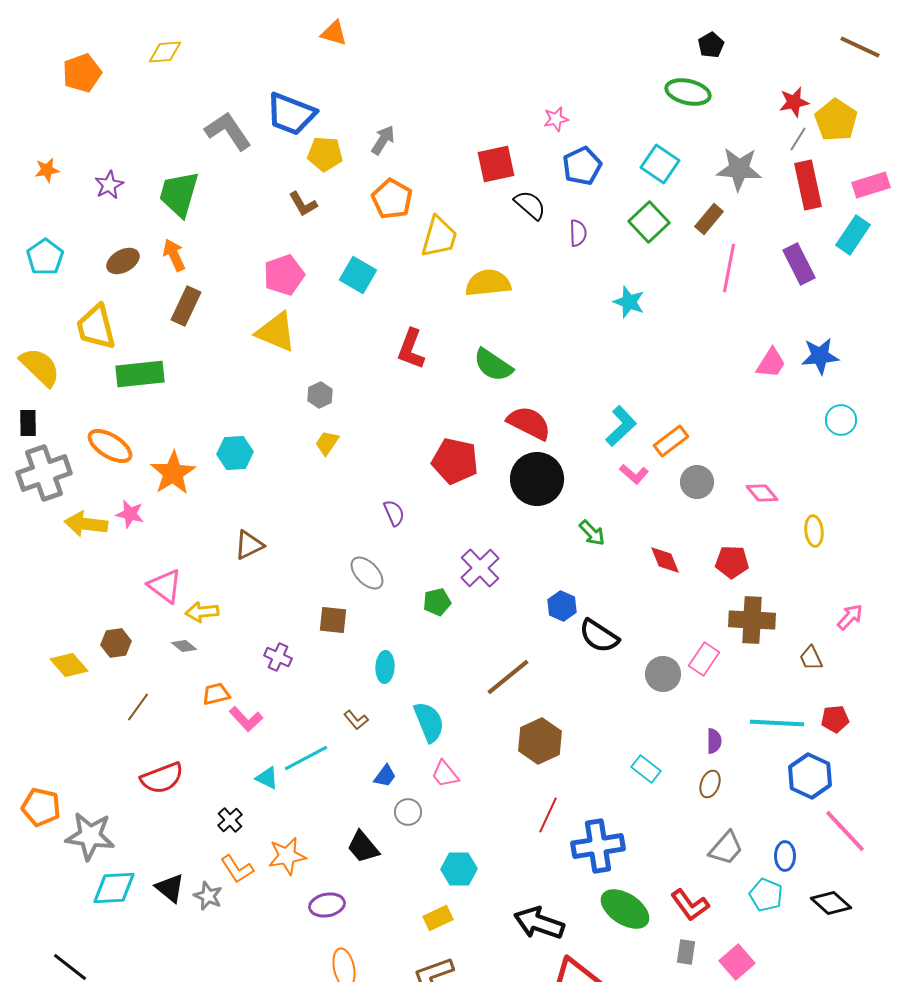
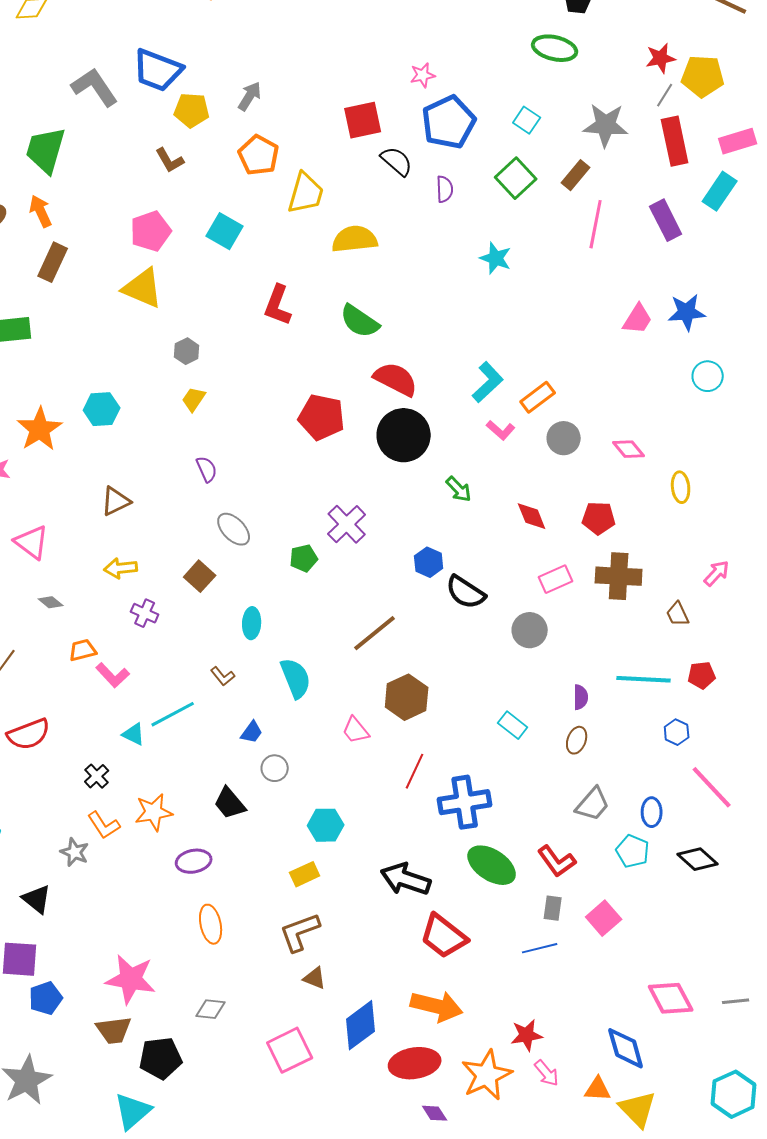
yellow pentagon: (836, 120) -> (703, 76), turned -30
cyan square: (660, 164) -> (527, 120), size x0.7
blue pentagon: (582, 166) -> (449, 122), size x1.4
purple semicircle: (394, 513) -> (207, 469), moved
yellow arrow: (202, 612) -> (121, 568), moved
brown square: (333, 620) -> (200, 576), turned 36
pink rectangle: (704, 659) -> (556, 579), moved, turned 32
pink trapezoid: (445, 774) -> (356, 730), moved
blue hexagon: (810, 776) -> (677, 732), size x0.6
black triangle: (170, 888) -> (37, 899), moved

